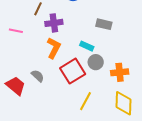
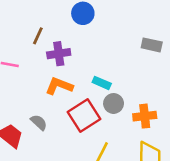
gray rectangle: (104, 24) -> (152, 45), moved
orange L-shape: (54, 48) -> (59, 86), turned -95

